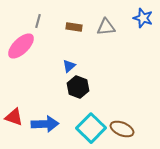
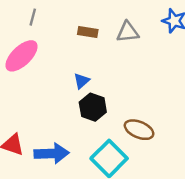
gray line: (38, 21) -> (33, 17), moved
brown ellipse: (122, 129) -> (139, 130), moved

